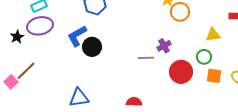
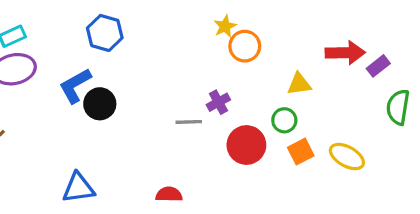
orange square: (214, 76) -> (301, 152), turned -35

